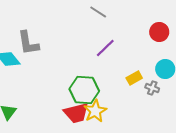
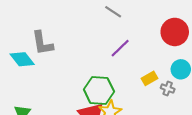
red circle: (159, 32) -> (175, 32), size x1.4

